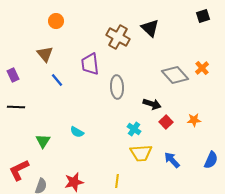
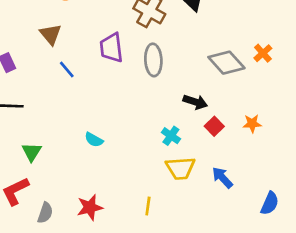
gray ellipse: (117, 87) -> (153, 60), moved
green triangle: (43, 141) -> (32, 152), moved
blue semicircle: (211, 160) -> (270, 203), moved

